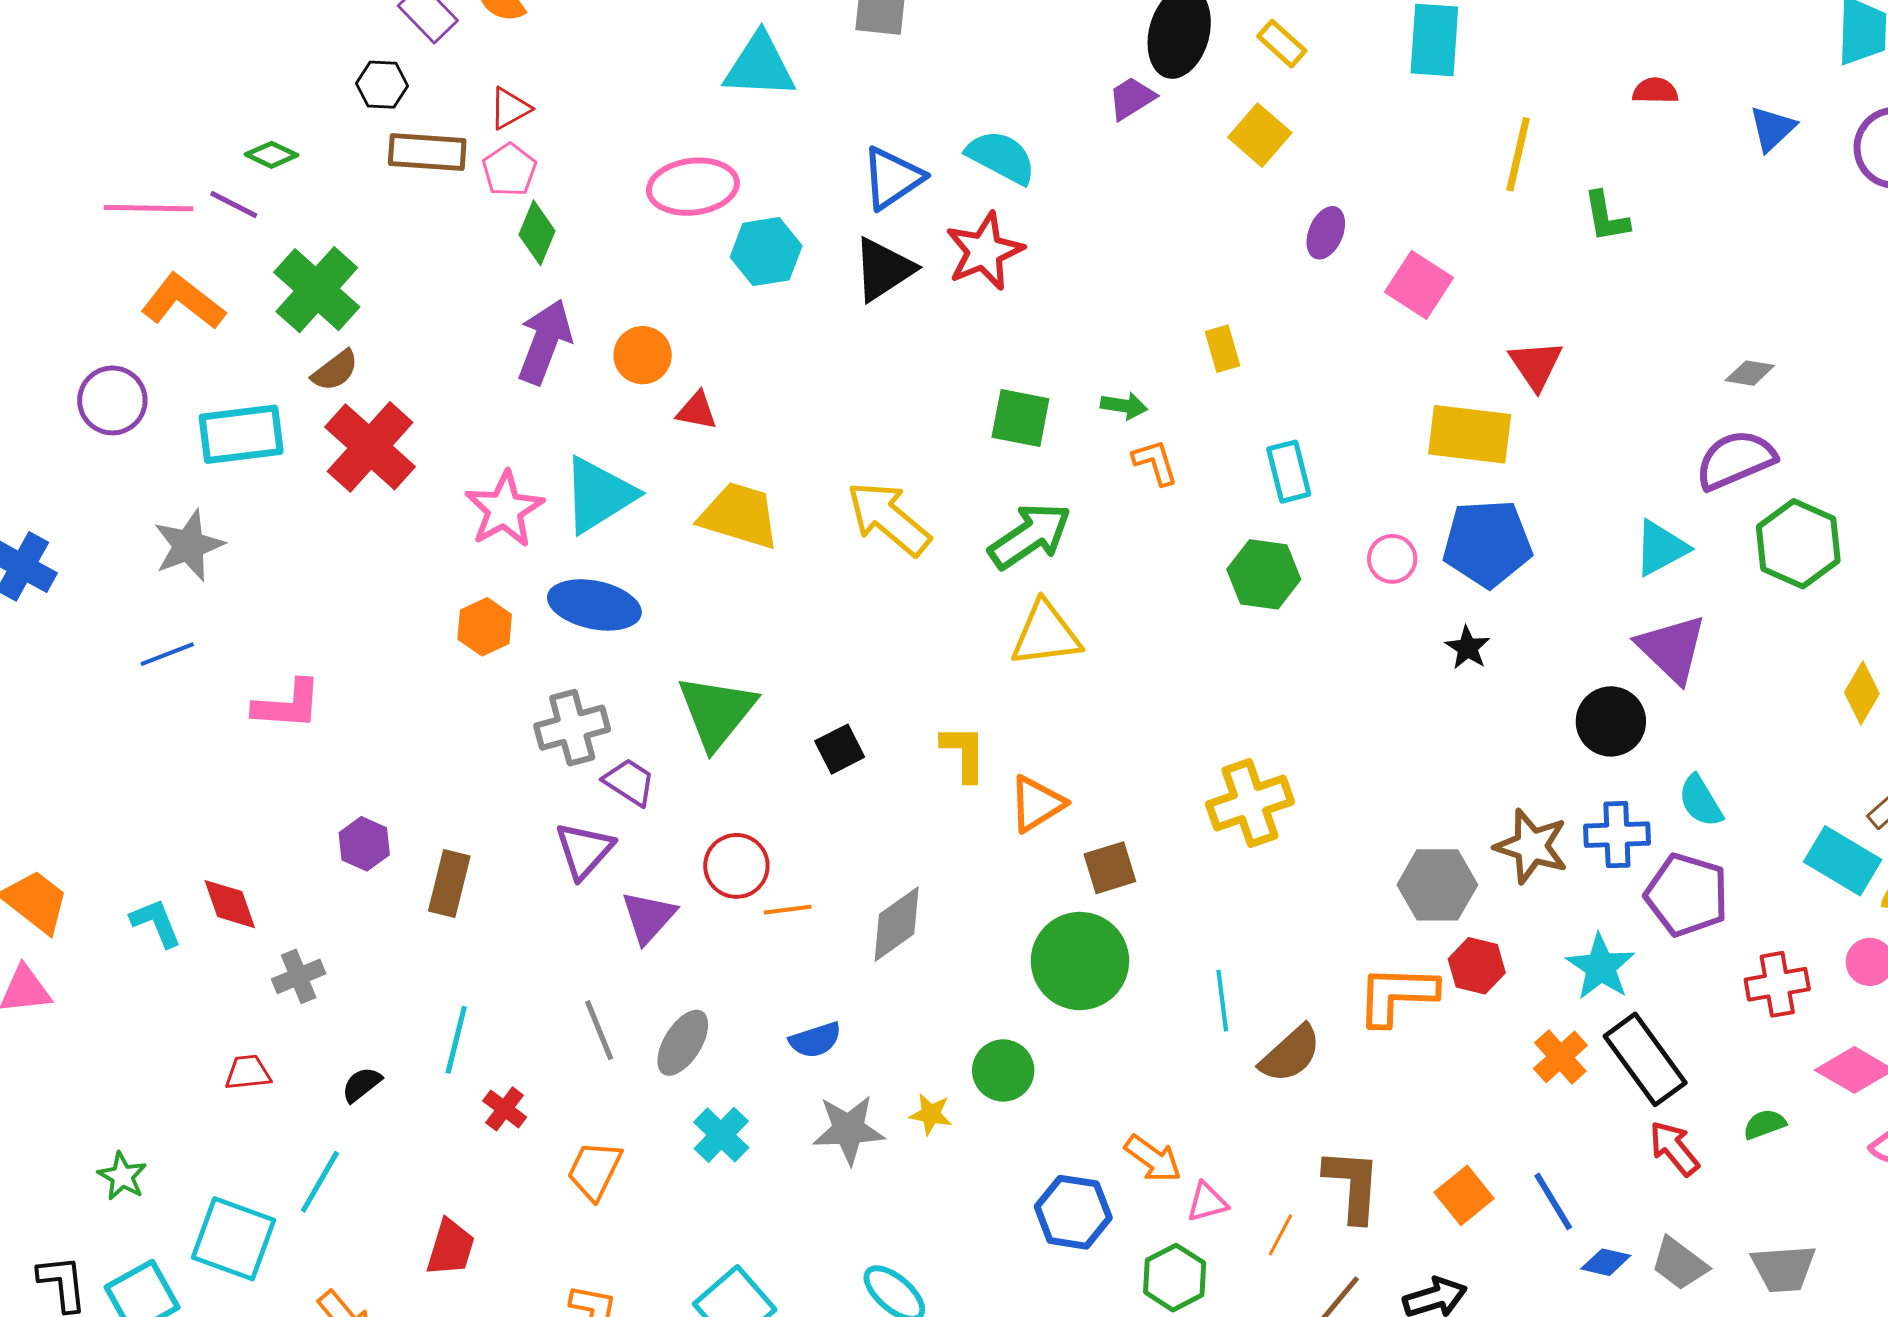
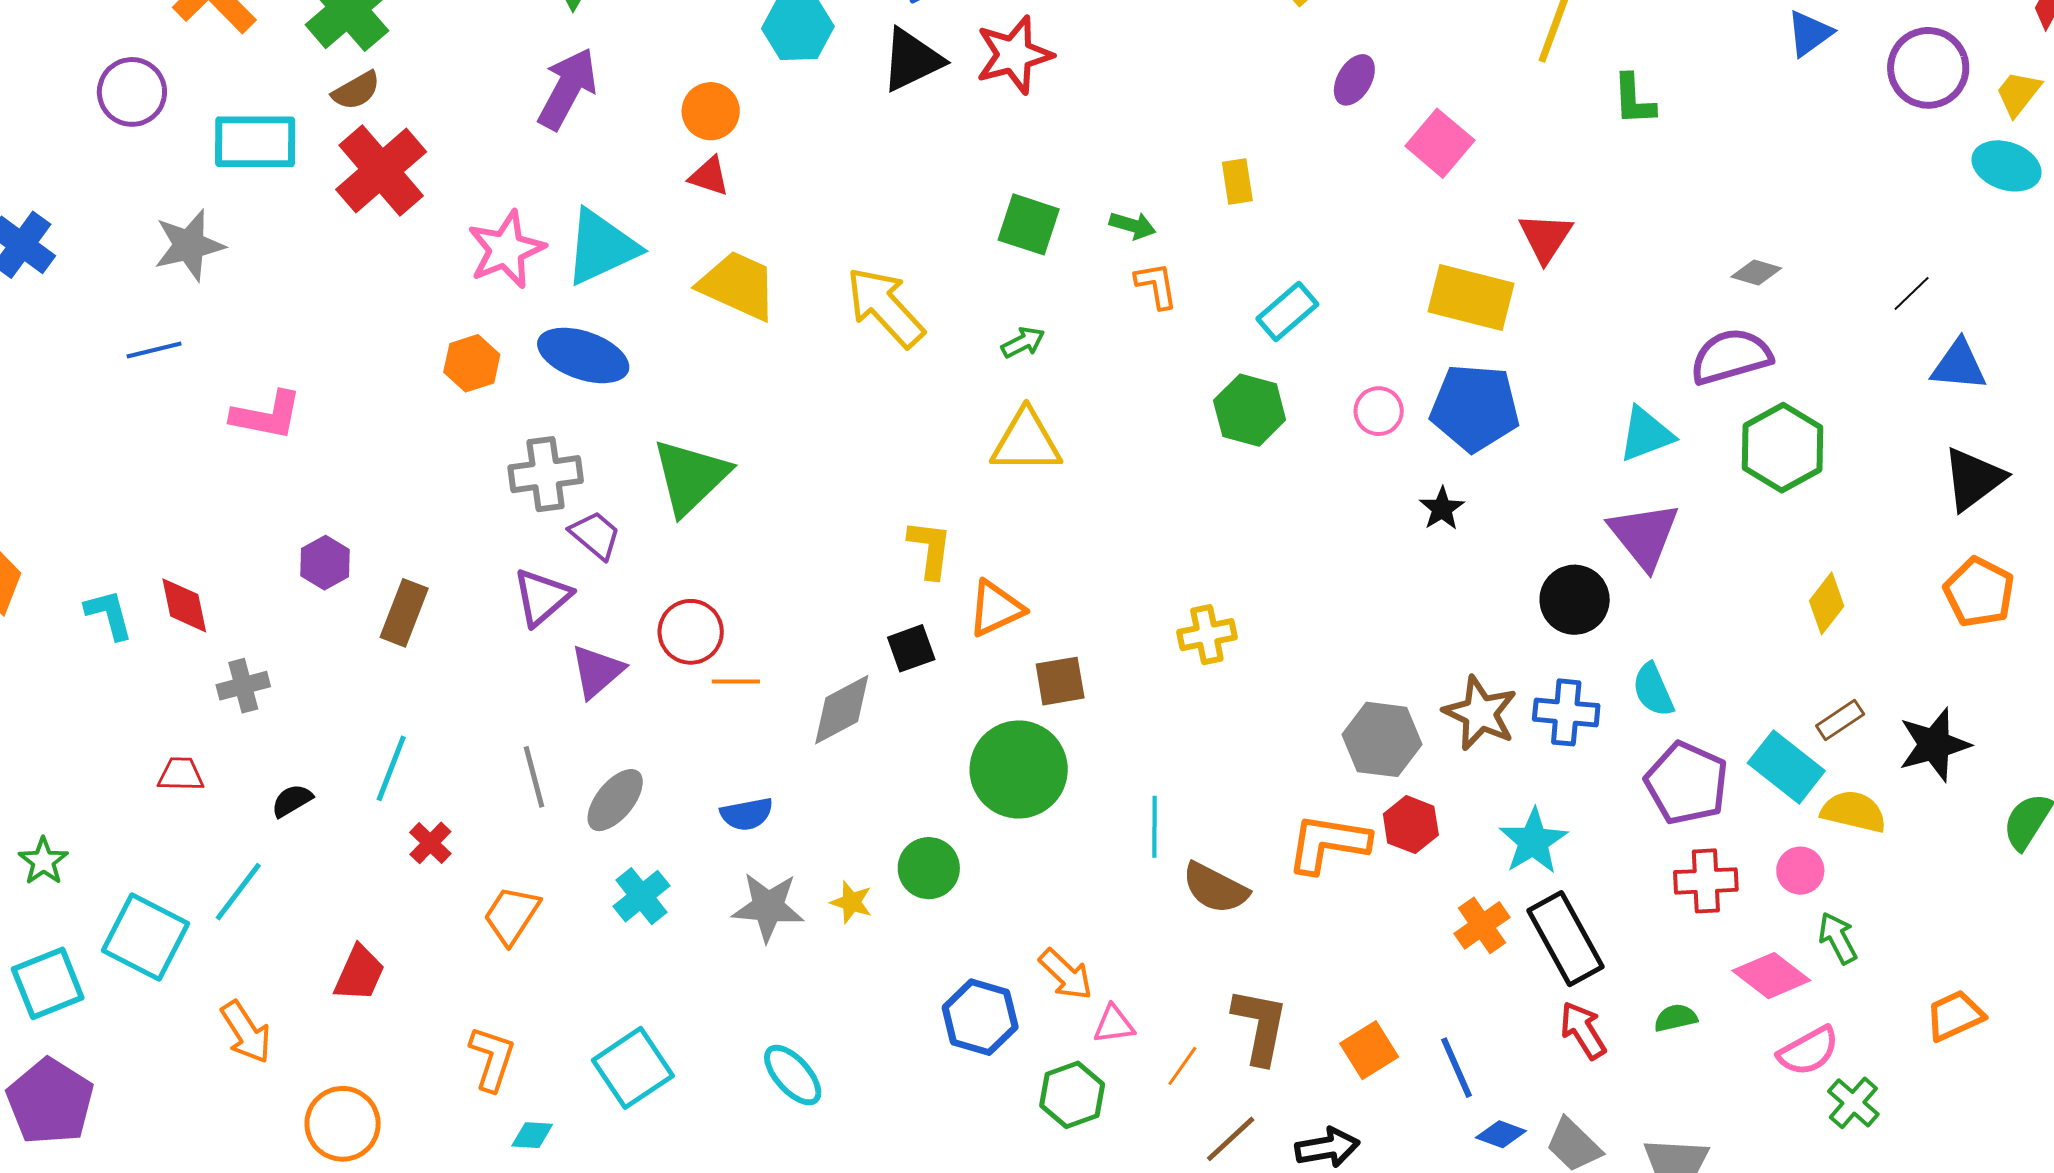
orange circle: (643, 355) -> (711, 111), moved
cyan rectangle: (1289, 472) -> (1287, 311), turned 56
green arrow: (1030, 536) -> (1023, 342), size x0.5
black square: (840, 749) -> (911, 648), moved
yellow cross: (1250, 803) -> (1207, 635), size x0.7
purple pentagon: (1687, 895) -> (1687, 783), moved
brown semicircle: (1290, 1054) -> (1215, 888), turned 62

